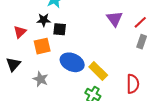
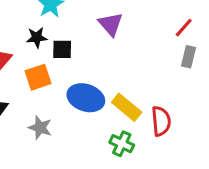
purple triangle: (115, 19) -> (111, 24), moved
red semicircle: (133, 84) -> (161, 121), moved

